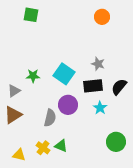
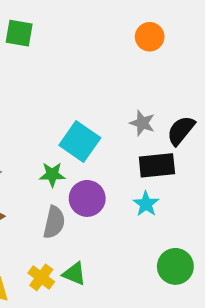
green star: (33, 76) -> (52, 175), moved
black rectangle: (93, 86) -> (157, 165), moved
black semicircle: (119, 87) -> (181, 130), moved

